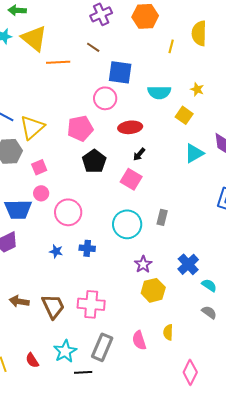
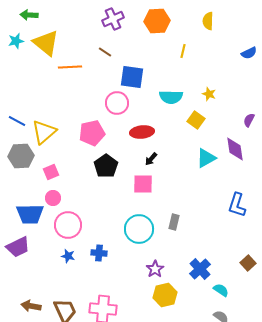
yellow semicircle: (199, 33) -> (208, 21), moved, size x0.7
pink square: (131, 179) -> (143, 184), turned -30
pink circle: (68, 212) -> (68, 225), moved

